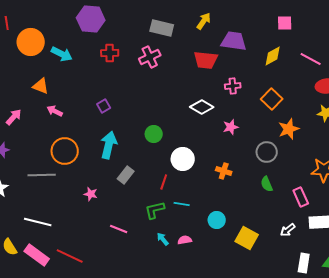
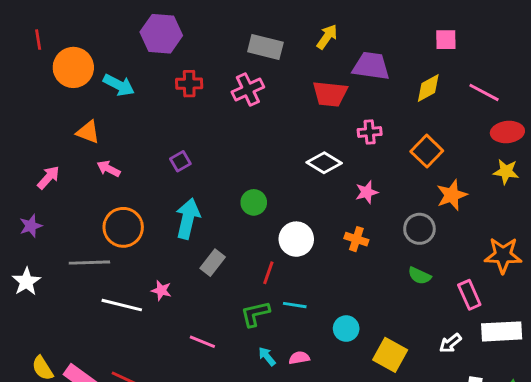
orange cross: (224, 171) -> (356, 239), moved
green semicircle: (267, 184) -> (419, 276), turned -42
white line: (38, 222) -> (122, 305), moved

